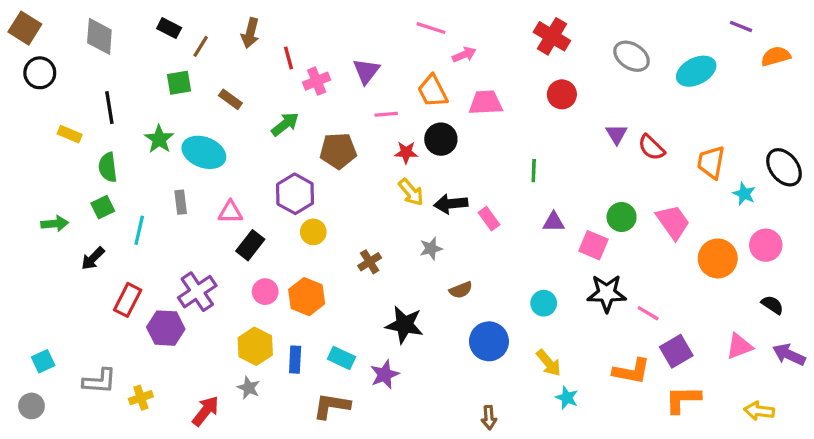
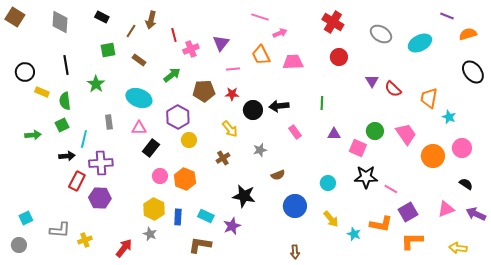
brown line: (201, 46) -> (131, 31), moved
black circle: (40, 73) -> (25, 72), moved
yellow rectangle: (70, 134) -> (42, 92), moved
black circle: (441, 139) -> (253, 110), moved
cyan ellipse: (204, 152) -> (139, 98), moved
red star: (406, 152) -> (232, 94), moved
black ellipse: (784, 167) -> (473, 72), moved
yellow arrow: (411, 192) -> (230, 129), moved
black arrow: (451, 204) -> (279, 106), moved
black arrow: (93, 258) -> (67, 156), moved, turned -140
purple cross: (197, 292) -> (101, 163), moved, turned 30
cyan star: (567, 398) -> (354, 234), moved

